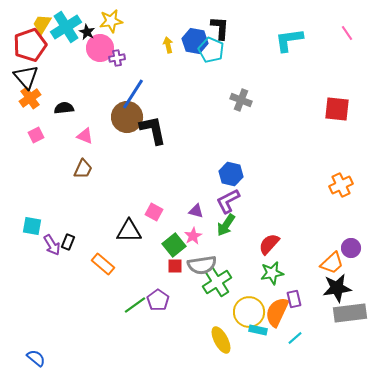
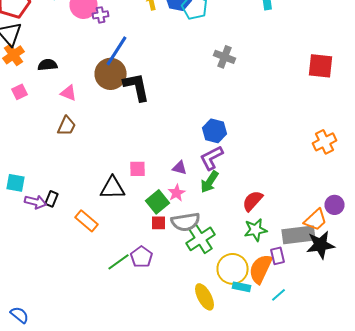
pink square: (154, 212) -> (138, 169), turned -30
purple arrow: (52, 245) -> (36, 202), turned -45
gray rectangle: (350, 313) -> (298, 235), moved

